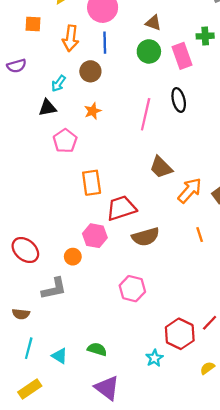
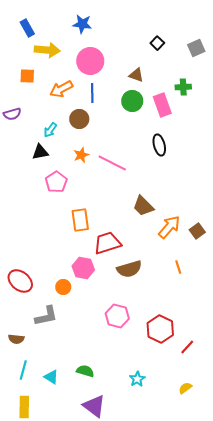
orange arrow: (71, 38) -> (61, 89), turned 55
pink line: (146, 114) -> (112, 163), moved, turned -76
red hexagon: (180, 334) -> (160, 329), moved
yellow rectangle: (30, 389) -> (24, 407), turned -55

